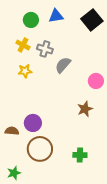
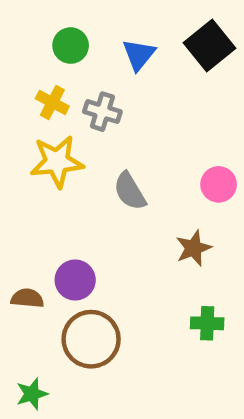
blue triangle: (56, 16) -> (139, 55), moved, turned -42
gray semicircle: (63, 65) -> (130, 191), moved, turned -72
yellow star: (25, 71) -> (57, 162), size x1.6
green cross: (80, 155) -> (207, 323), moved

